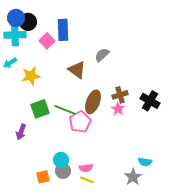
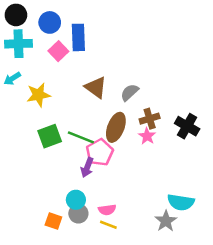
blue circle: (16, 18) -> (50, 22), moved
black circle: (28, 22) -> (16, 15), moved
gray semicircle: (102, 55) -> (130, 92), moved
purple arrow: (21, 132) -> (87, 167), moved
cyan semicircle: (145, 162) -> (181, 202), size x1.5
orange square: (43, 177) -> (53, 221), turned 32

